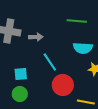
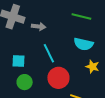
green circle: (20, 94) -> (25, 82), moved

